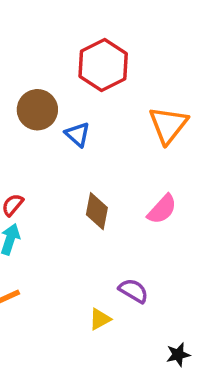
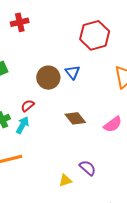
brown circle: (37, 110) -> (48, 78), moved
brown diamond: (97, 211) -> (75, 118), turned -60

